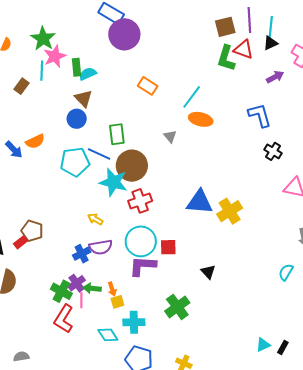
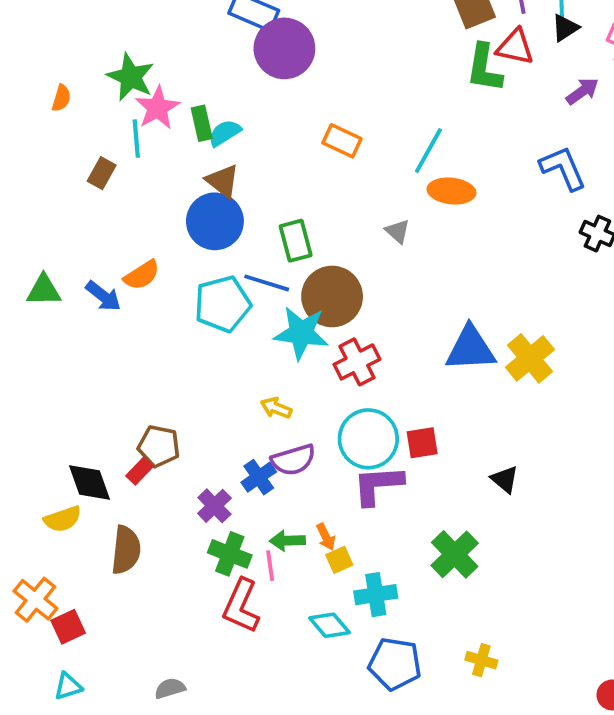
blue circle: (77, 119) -> (215, 221), size x1.5
purple cross: (77, 283) -> (214, 506), moved

